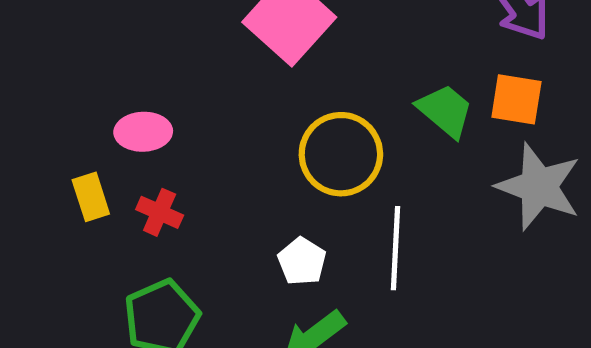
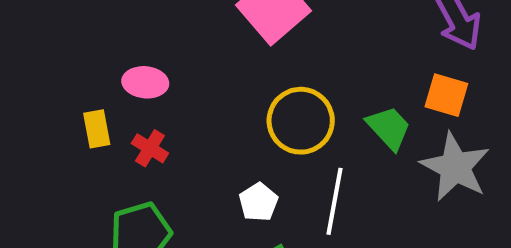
green trapezoid: (445, 111) -> (389, 128), moved

